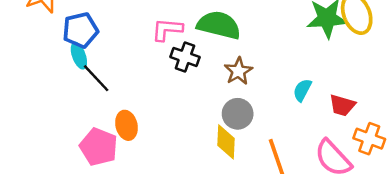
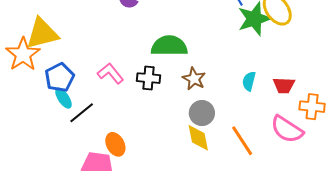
pink L-shape: (167, 29) -> (110, 73), moved, turned 60
black line: (96, 78) -> (82, 113), turned -72

